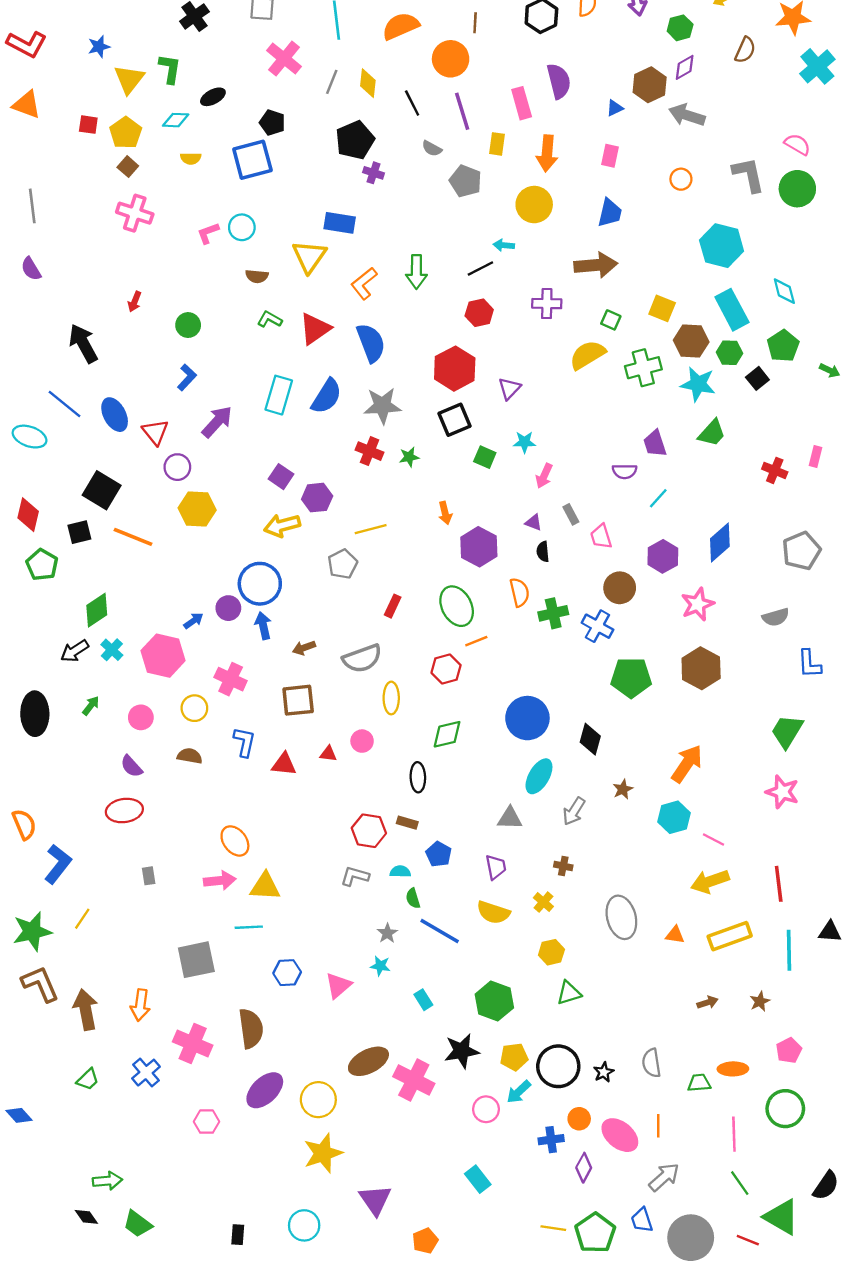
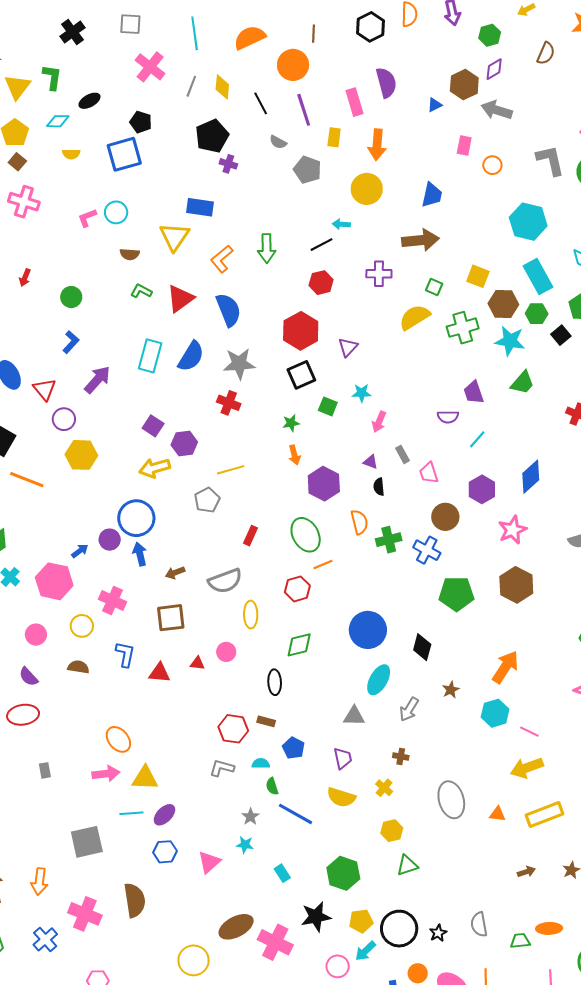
pink rectangle: (610, 156) -> (464, 146), moved
green star: (409, 457) -> (291, 423), moved
purple ellipse: (265, 1090) -> (164, 815), moved, size x0.7

